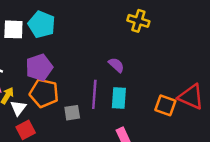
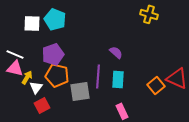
yellow cross: (138, 21) -> (149, 14), moved
orange square: (165, 105) -> (156, 85), turned 30
gray square: (72, 113) -> (80, 91), size x1.5

